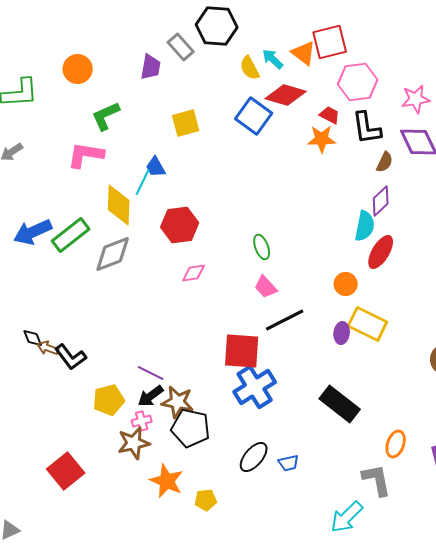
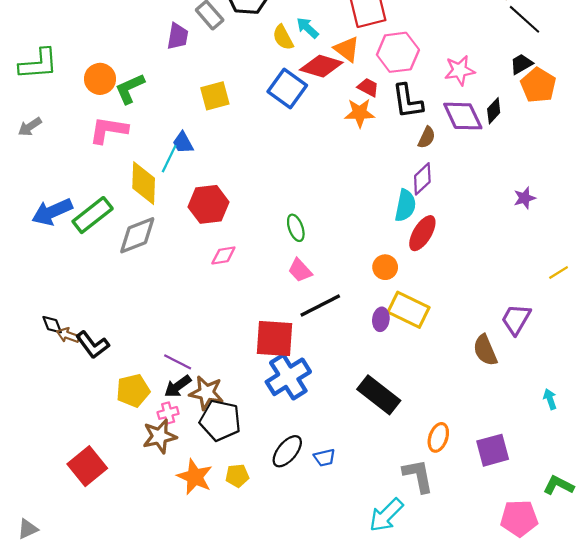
orange triangle: (304, 53) -> (347, 49), moved
orange circle: (78, 69) -> (100, 79), moved
yellow pentagon: (206, 500) -> (237, 476), moved

